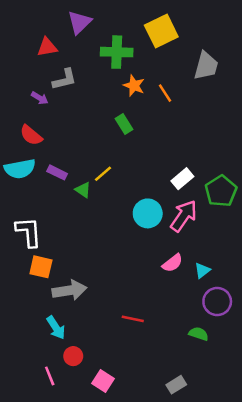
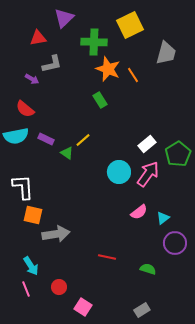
orange star: (134, 86) -> (108, 69), size x1.4
cyan arrow: (56, 328) -> (31, 266), moved
green semicircle: (199, 334) -> (148, 269), moved
pink line: (50, 376) -> (26, 289), moved

